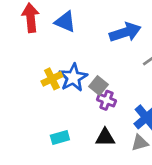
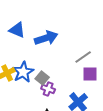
blue arrow: (125, 32) -> (46, 38), moved

